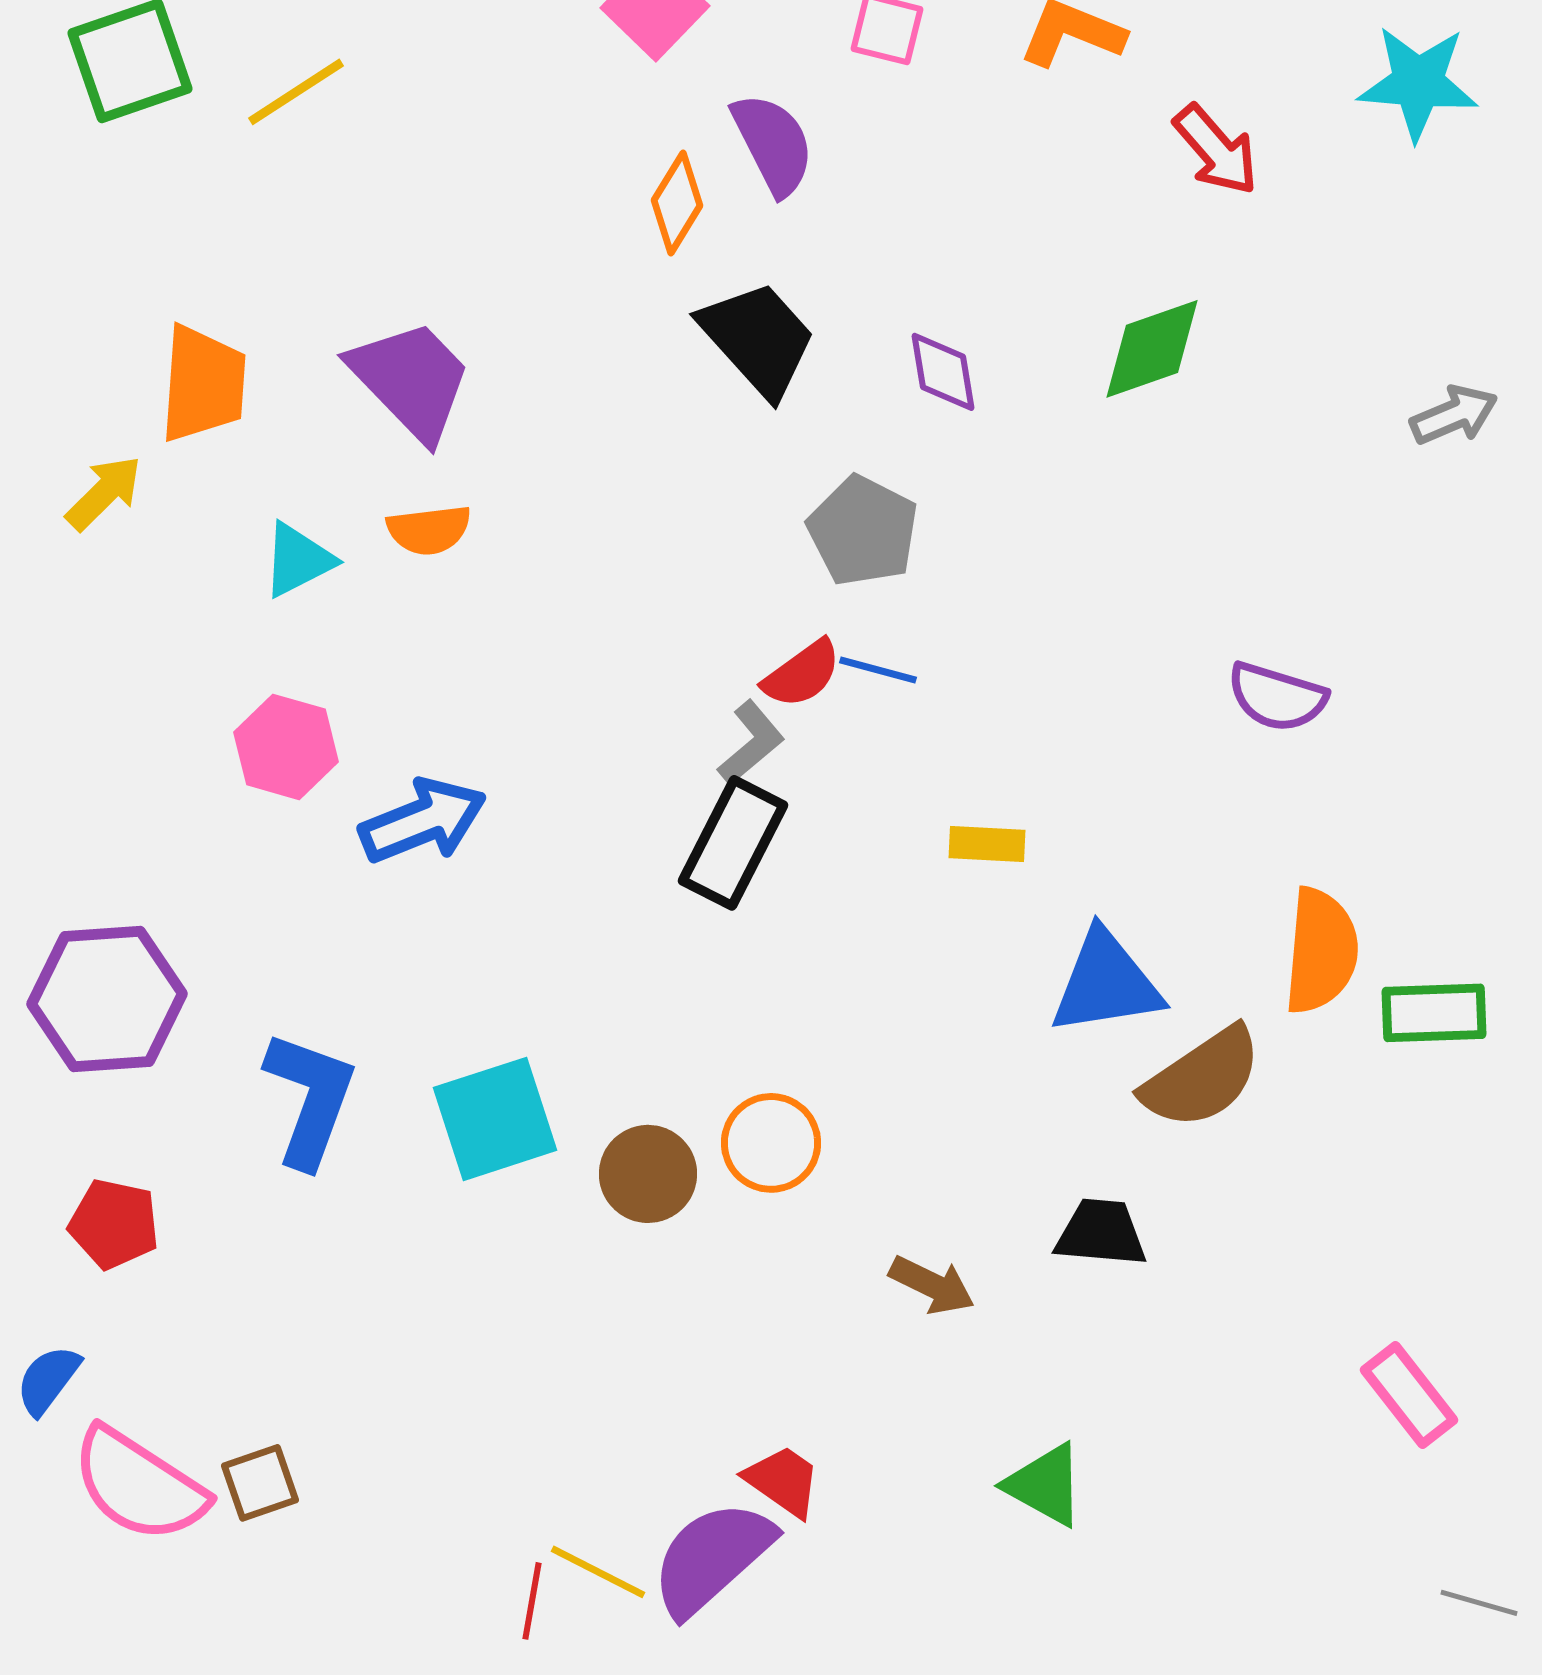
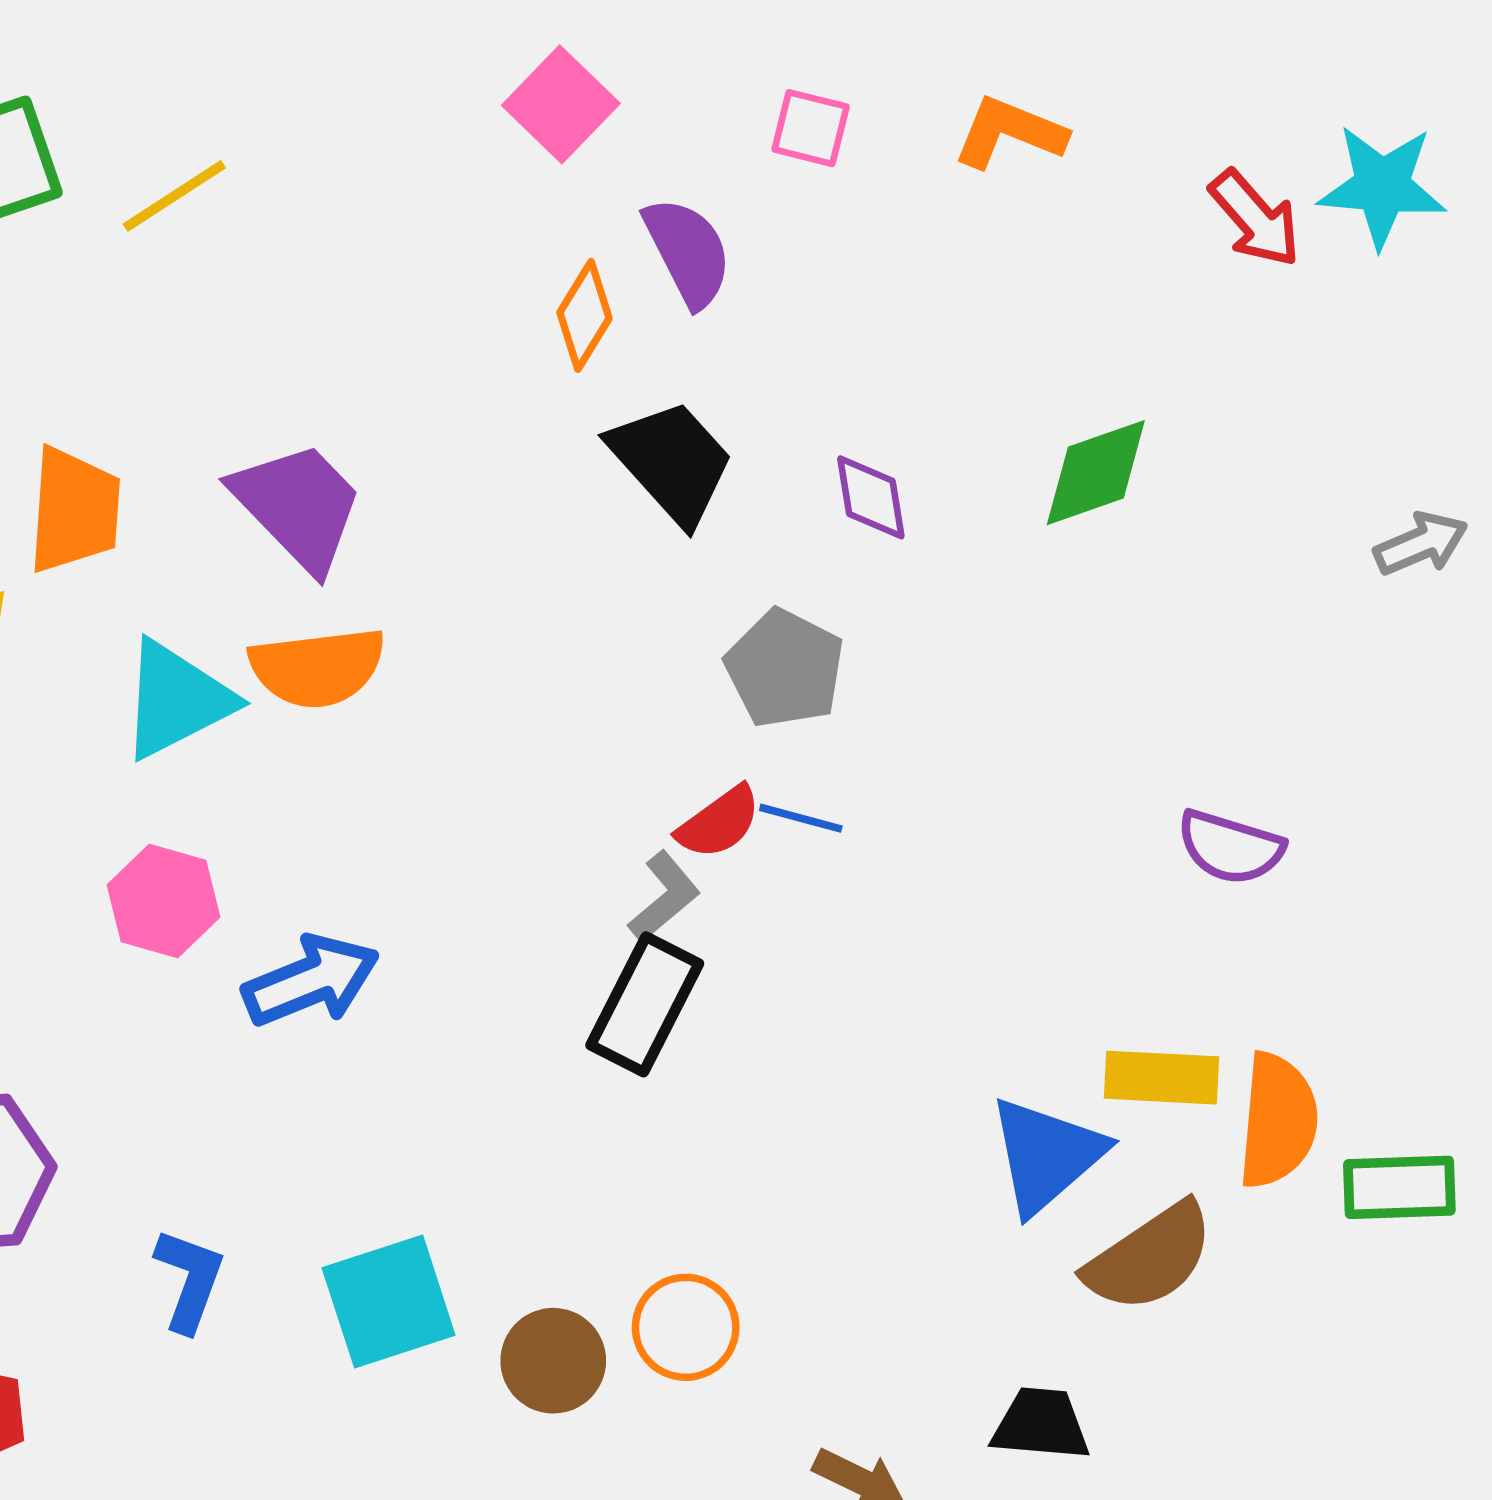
red arrow: (1216, 150) -> (1255, 219), moved
orange semicircle: (429, 530) -> (317, 667), size x1.5
cyan triangle: (298, 560) -> (176, 700), size x1.5
yellow rectangle: (987, 844) -> (1161, 1078), moved, size x1.4
blue triangle: (1106, 983) -> (1046, 1155), turned -32
blue L-shape: (310, 1099) -> (189, 1280), size x0.7

